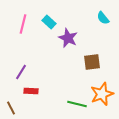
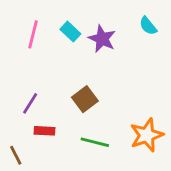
purple star: (68, 38) -> (102, 39), moved
brown square: (92, 62) -> (85, 99), moved, turned -30
green line: (77, 104) -> (95, 142), moved

